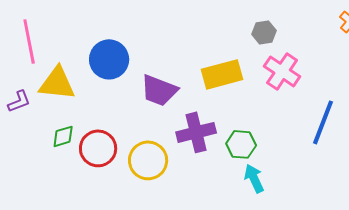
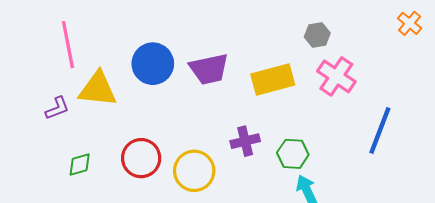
purple trapezoid: (159, 90) -> (209, 69), moved, turned -33
purple cross: (196, 132) -> (245, 141), size x0.7
green diamond: (63, 136) -> (80, 164), moved

